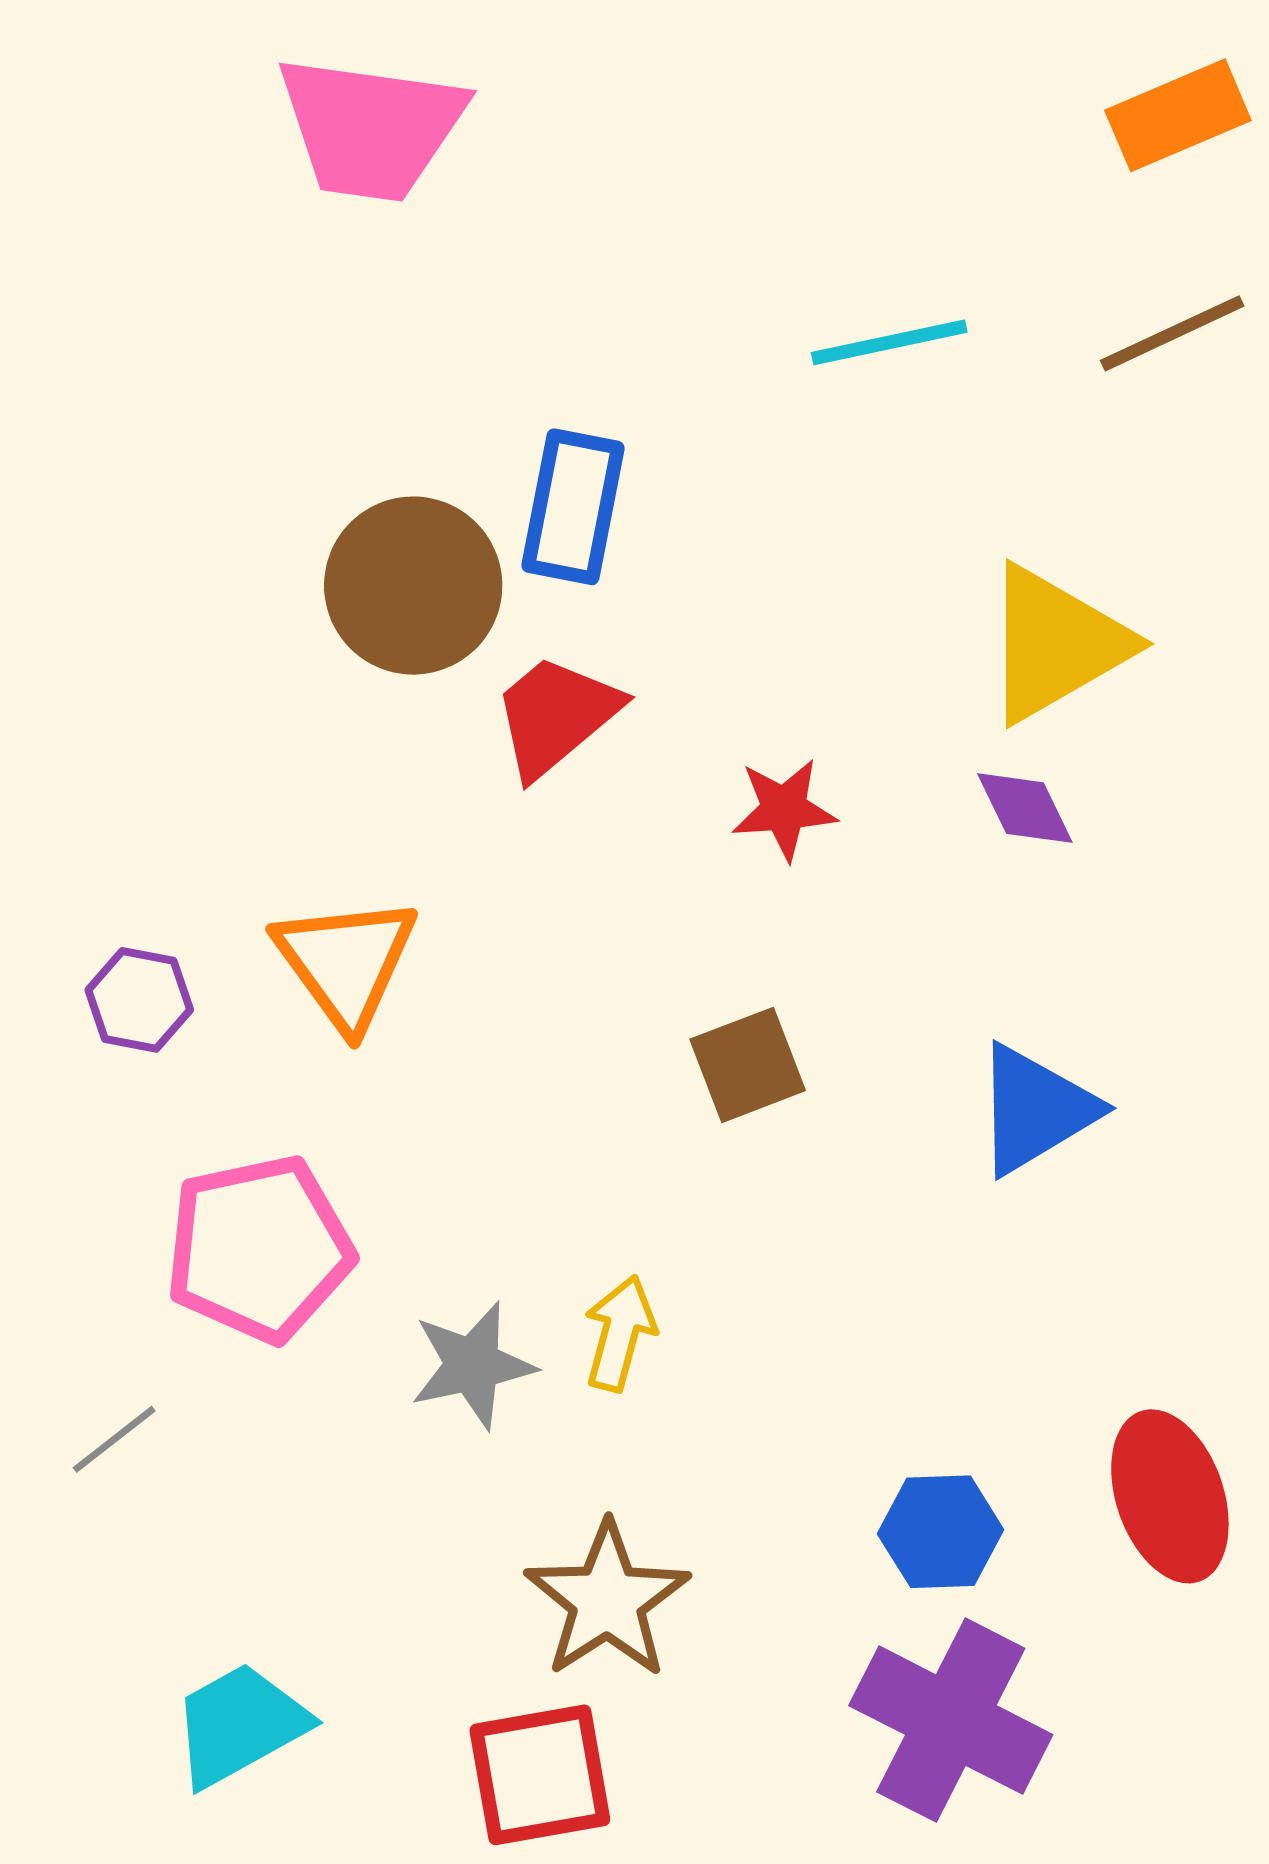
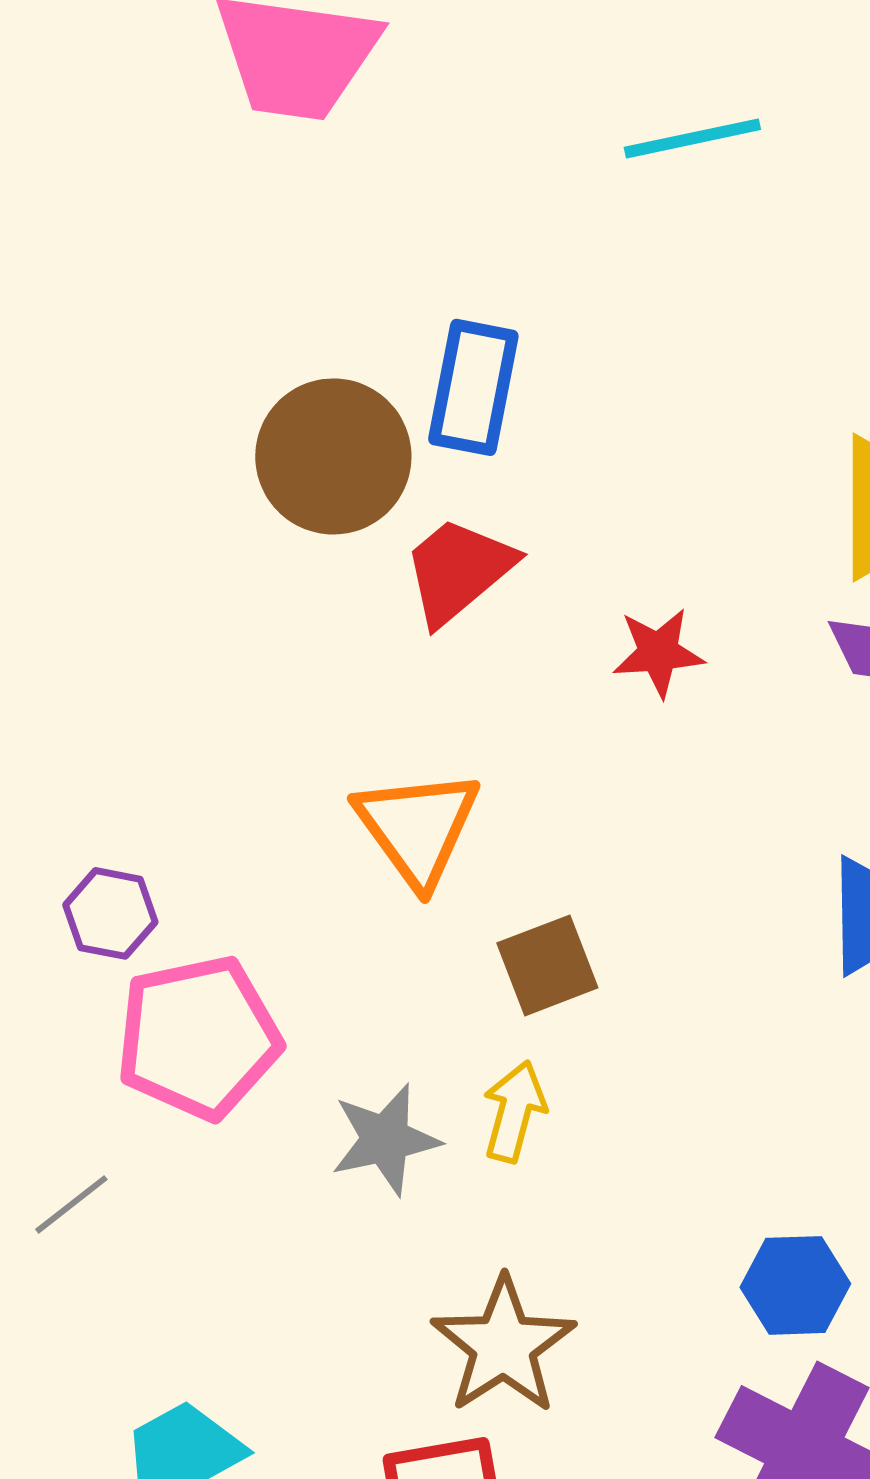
cyan line: (889, 342) -> (692, 138), moved
orange triangle: (346, 962) -> (417, 827), moved
purple hexagon: (139, 1000) -> (110, 913), moved
brown square: (748, 1065) -> (547, 965), moved

